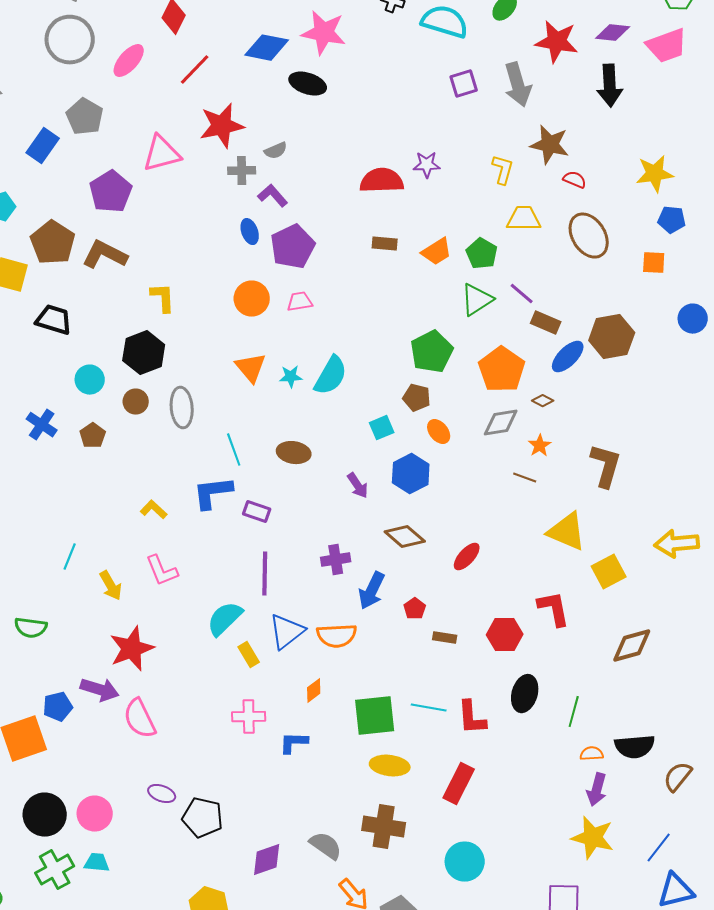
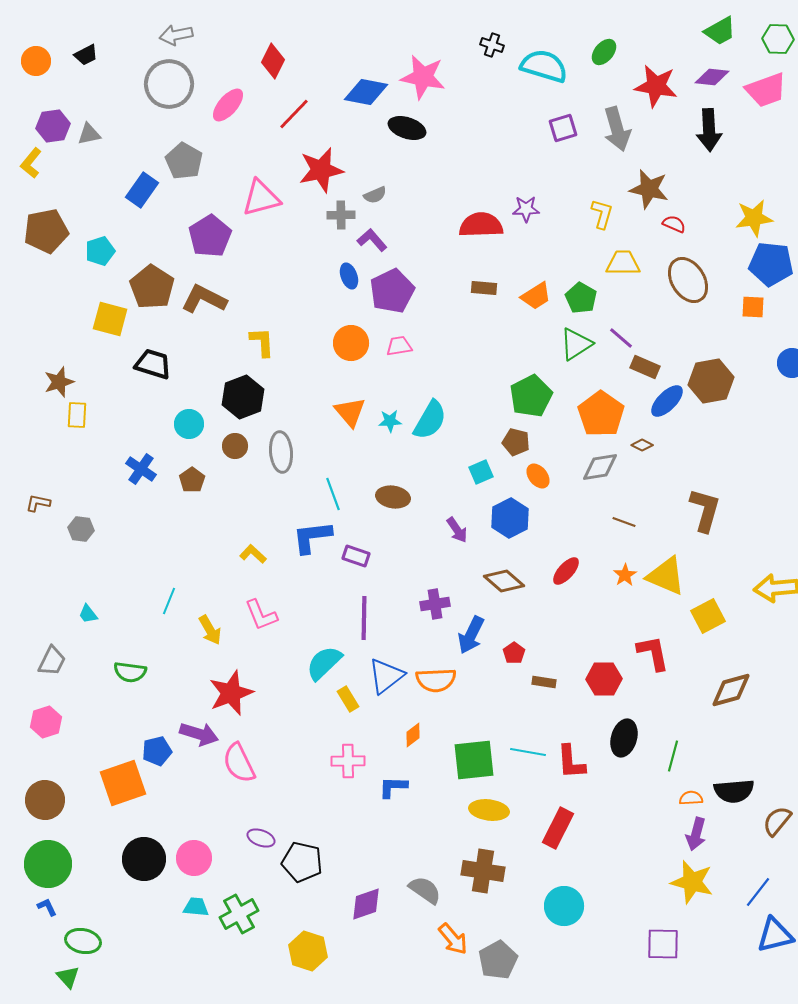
blue pentagon: (672, 220) -> (771, 264), size x1.6
orange star: (540, 446) -> (625, 575), moved
red ellipse: (467, 557) -> (566, 571), moved
green cross: (55, 870) -> (239, 914), moved

